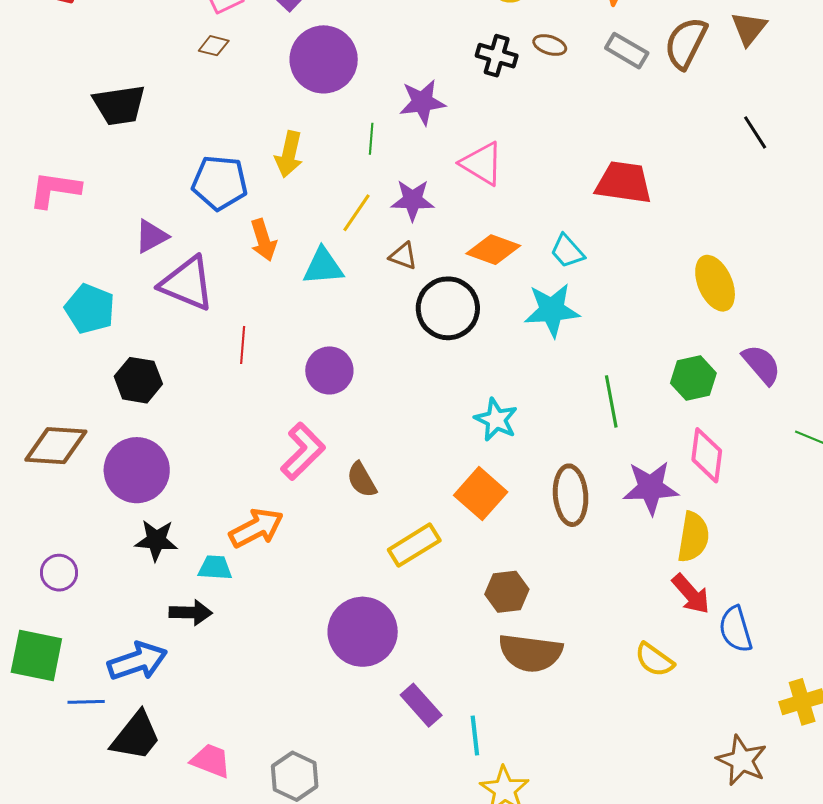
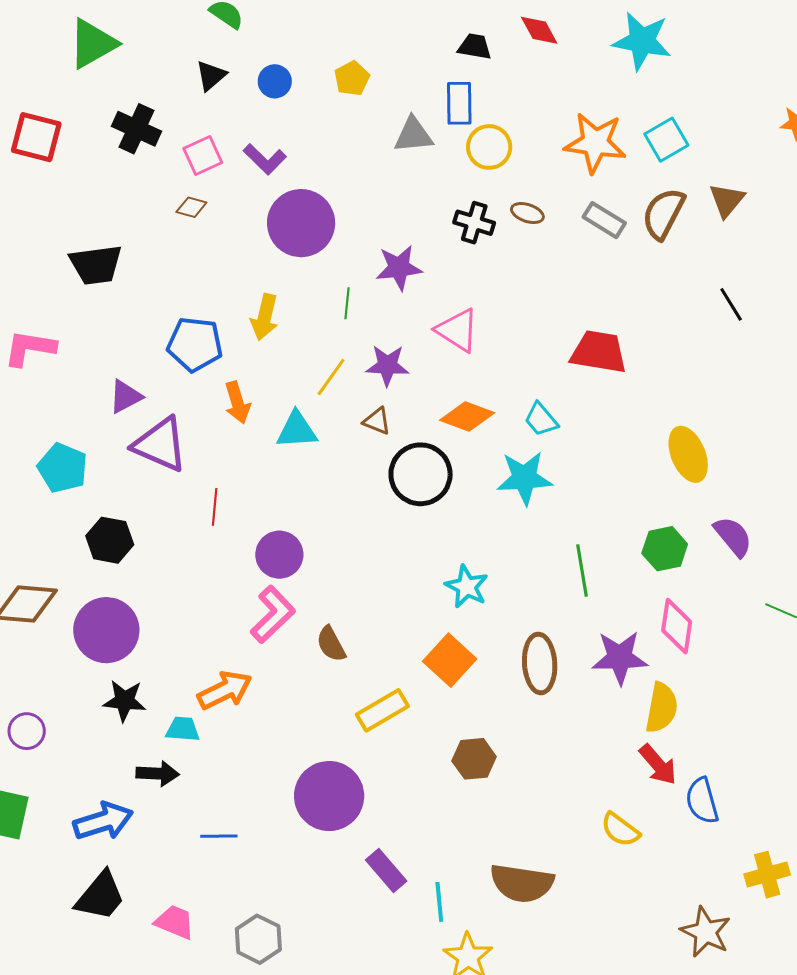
purple circle: (329, 370) -> (279, 555), moved
brown semicircle: (530, 653) -> (522, 883), moved
blue line: (86, 702) -> (219, 836), moved

